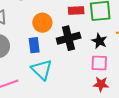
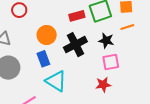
red star: (101, 84) -> (103, 85), moved

